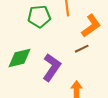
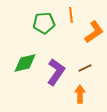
brown line: (82, 49) -> (85, 68), moved

